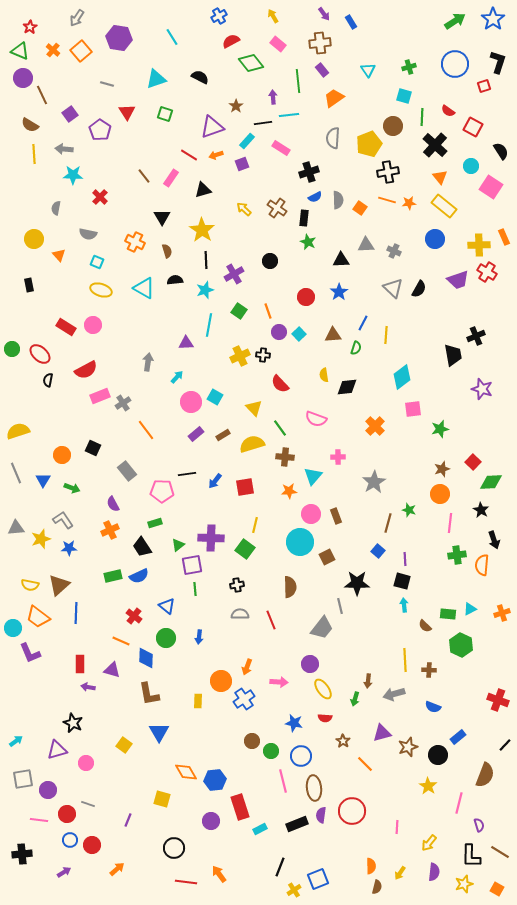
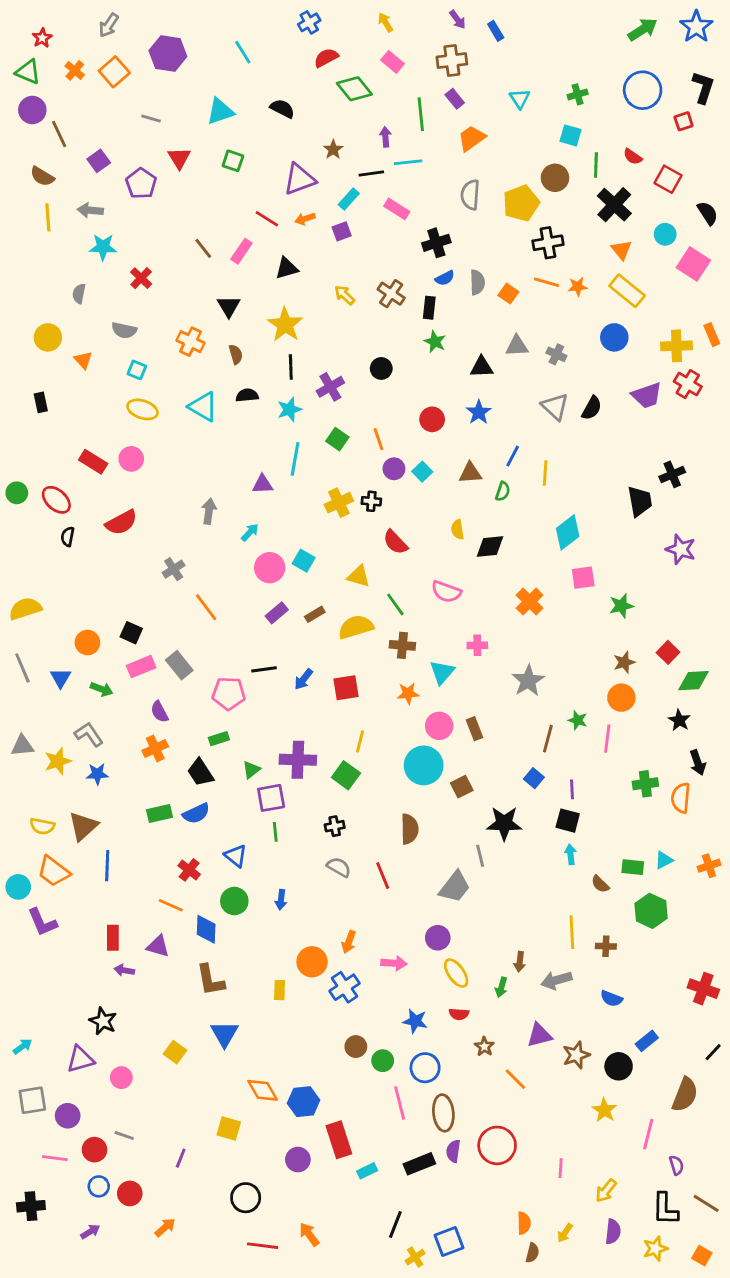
pink rectangle: (100, 396) -> (141, 667), moved
yellow triangle: (254, 408) -> (359, 576), turned -30
pink line: (450, 523) -> (607, 739), moved
gray semicircle: (240, 614) -> (339, 867), turned 30

